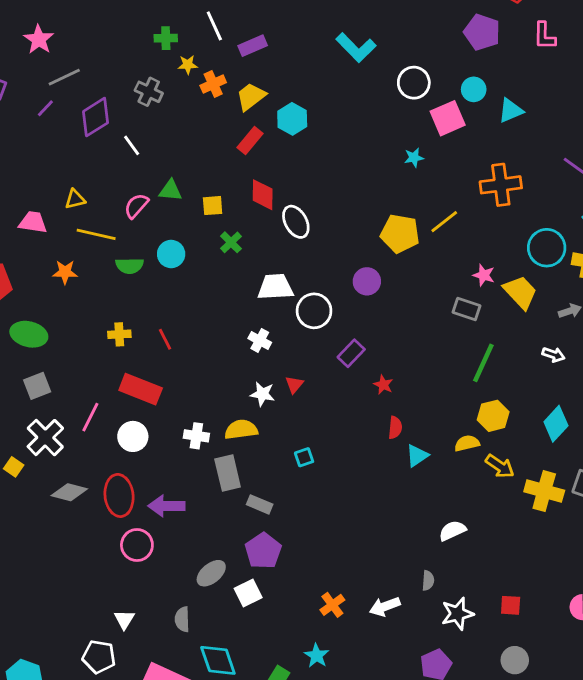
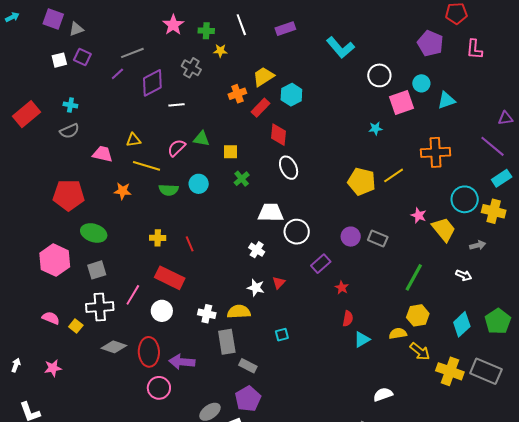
pink star: (39, 39) -> (173, 25), moved
purple rectangle: (253, 46) -> (285, 29), moved
orange cross: (213, 84) -> (237, 94), moved
white line: (132, 145) -> (176, 105), turned -63
red diamond: (263, 195) -> (278, 135), moved
purple circle: (367, 281) -> (351, 237), moved
gray rectangle: (467, 309) -> (378, 238), moved
white cross: (45, 438) -> (100, 307), turned 36

